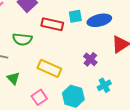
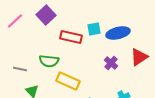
green semicircle: (22, 39) -> (49, 61), moved
purple cross: (90, 59) -> (111, 63), moved

